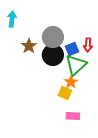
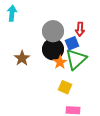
red arrow: (88, 45) -> (80, 29), moved
brown star: (29, 46) -> (22, 58), moved
orange star: (71, 82) -> (60, 62), moved

